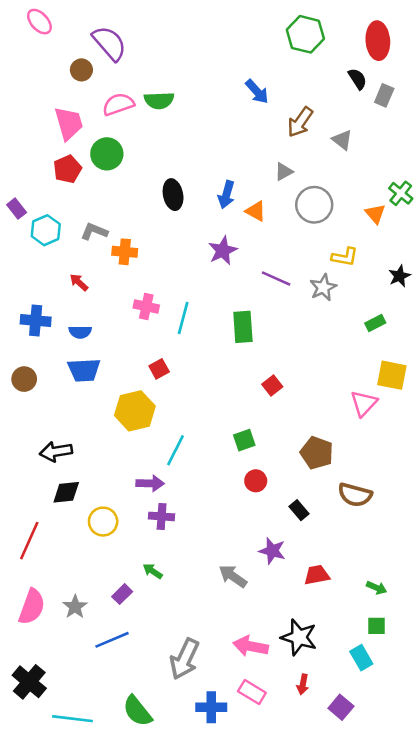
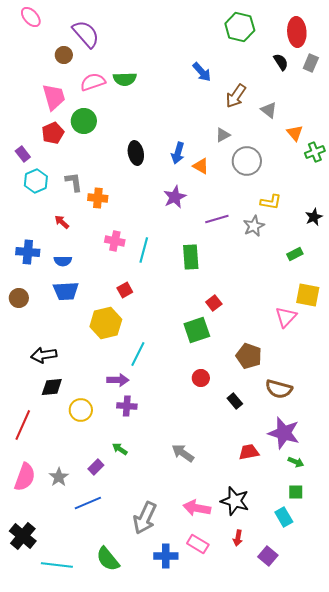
gray rectangle: (384, 95) -> (311, 63), moved
green cross: (401, 193) -> (315, 152), turned 30
purple rectangle: (17, 209) -> (23, 154), moved
orange triangle: (375, 214) -> (295, 133), moved
gray L-shape: (94, 231) -> (74, 182), turned 60
purple line: (276, 279) -> (217, 219), turned -40
green square: (244, 440) -> (197, 330), moved, size x1.5
purple star: (272, 551) -> (284, 433), moved, size x1.5

